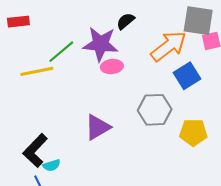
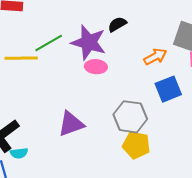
orange arrow: (169, 46) -> (155, 57), size x0.6
yellow pentagon: (193, 132) -> (136, 145), moved

